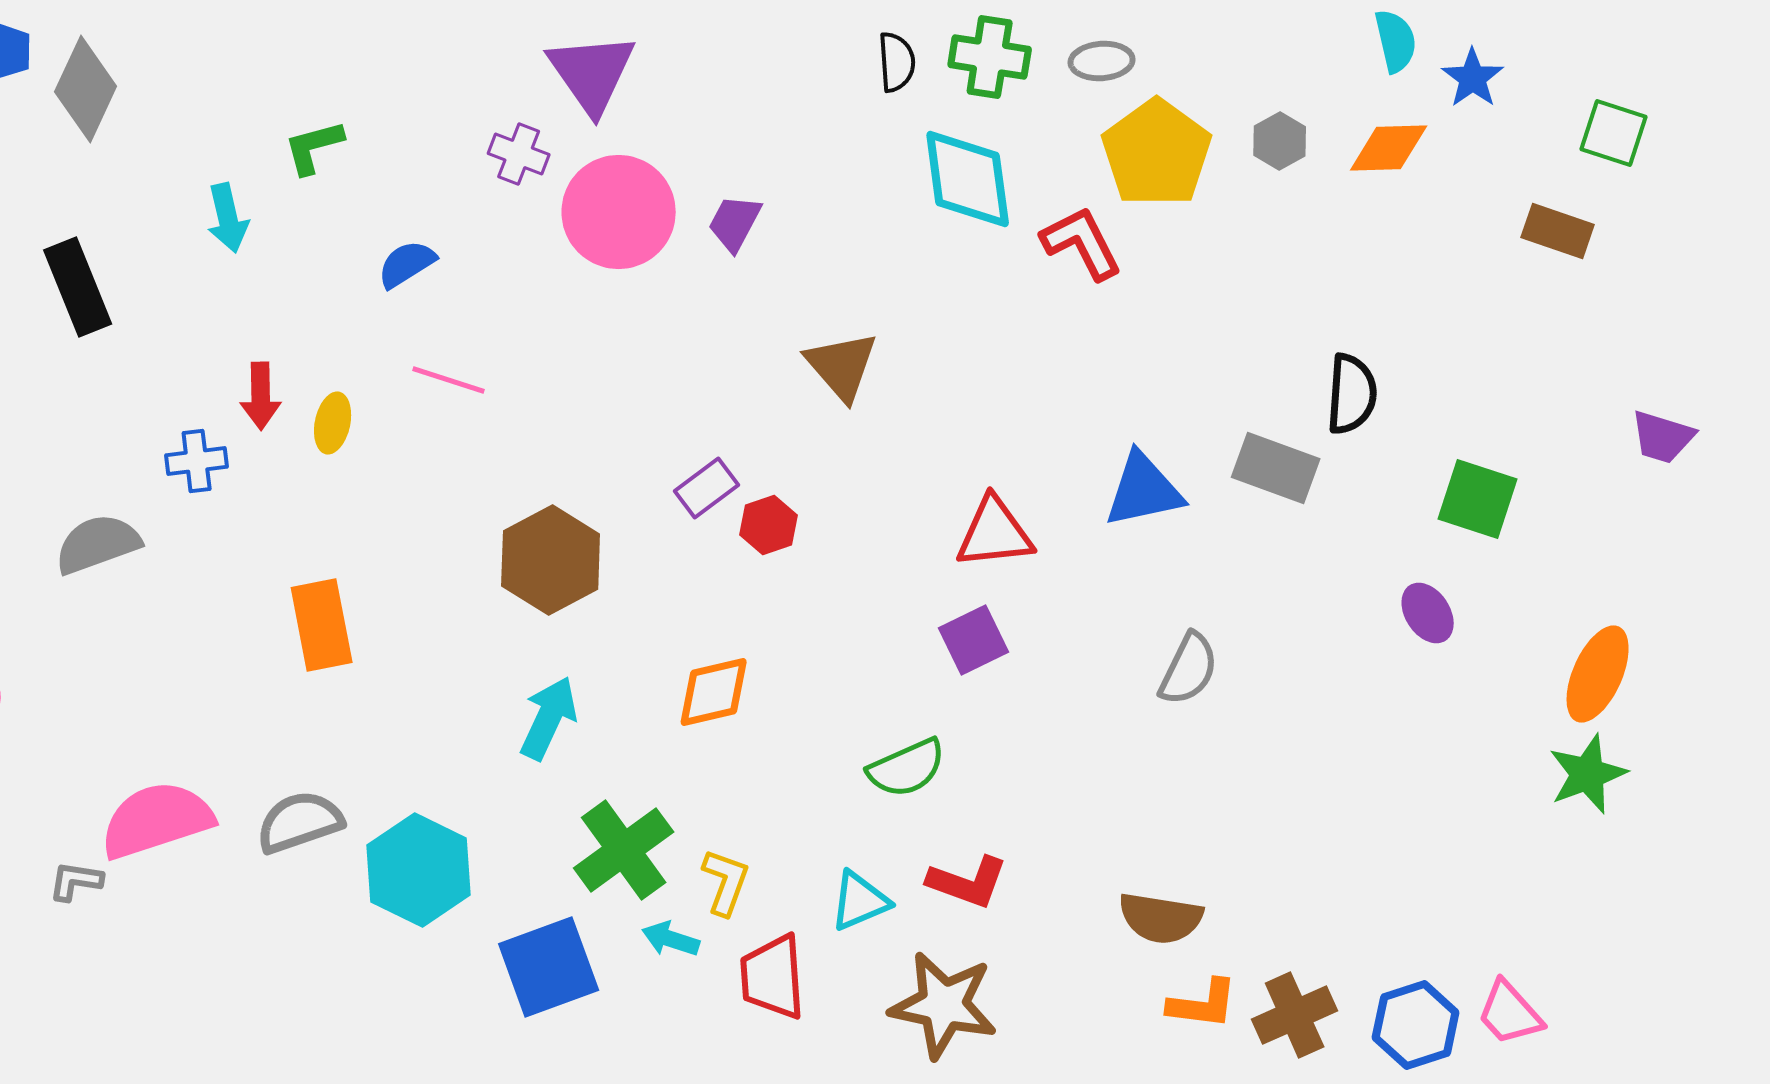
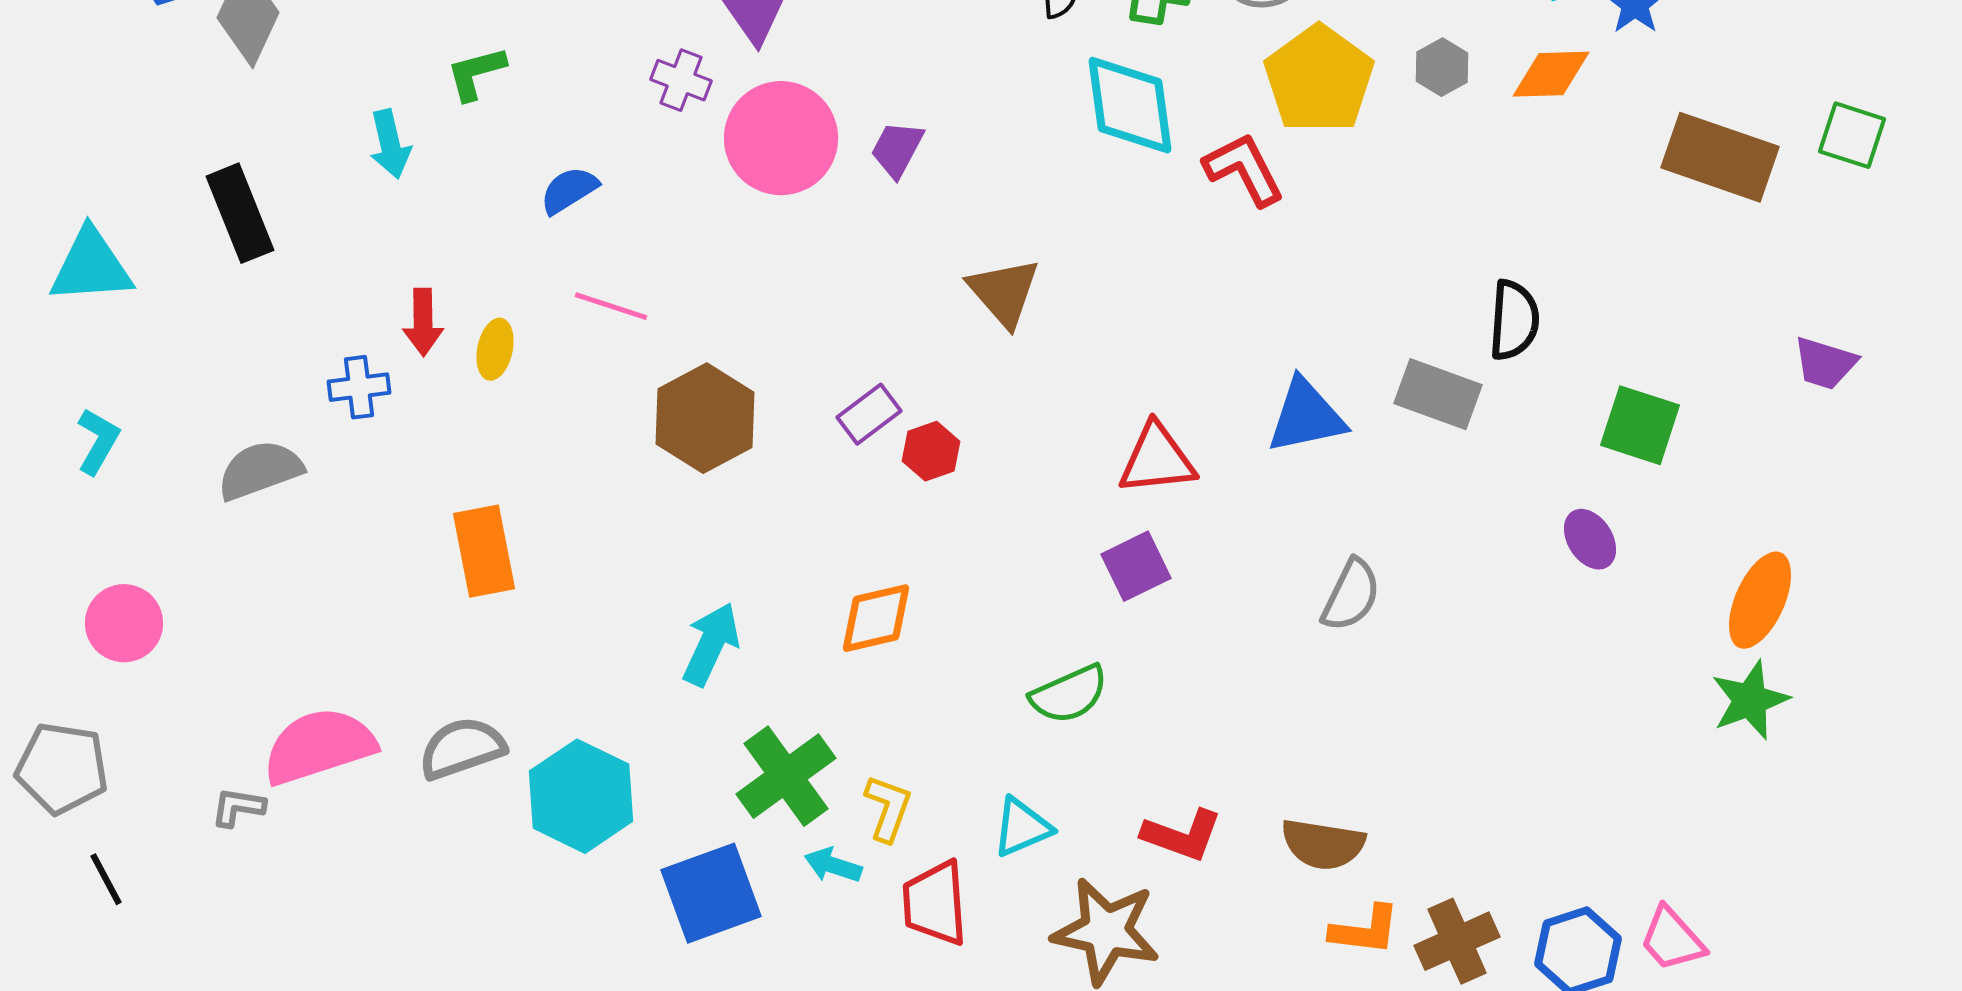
green square: (1614, 133) -> (1852, 135), moved
brown rectangle: (1558, 231) -> (1720, 157), size x1.6
brown hexagon: (551, 560) -> (705, 418), moved
red L-shape: (968, 882) -> (1182, 835), moved

